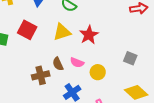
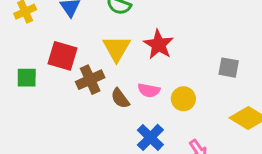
yellow triangle: (62, 32) -> (117, 48), turned -30
brown cross: (41, 75) -> (90, 80), moved

